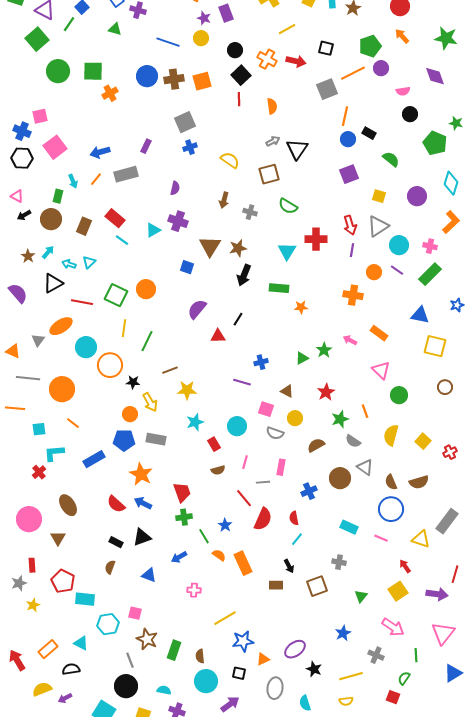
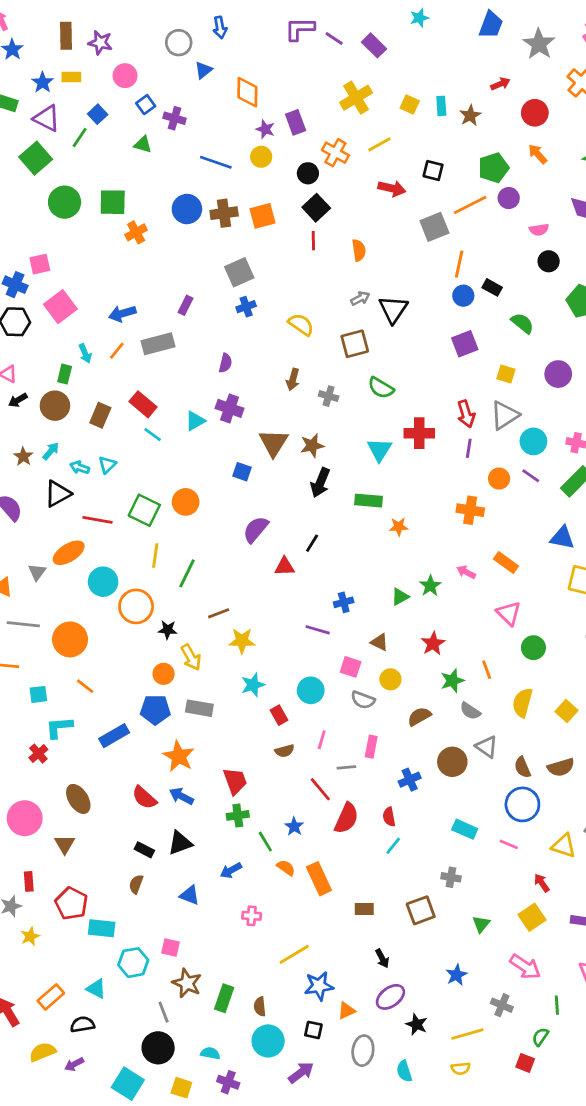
orange cross: (267, 59) -> (335, 153), moved
black arrow: (289, 566) -> (382, 958), moved

